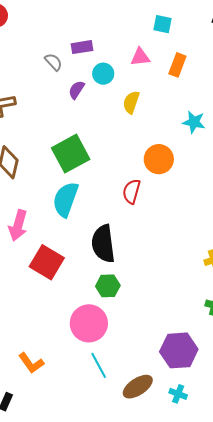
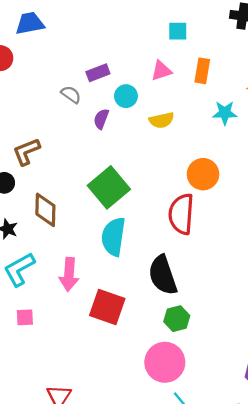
yellow semicircle: (131, 102) -> (162, 120), turned -110
cyan star: (194, 122) -> (225, 113), moved
red semicircle: (132, 191) -> (181, 214), size x1.5

